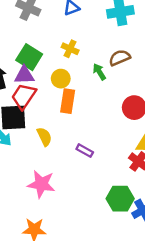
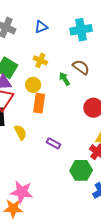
brown semicircle: (120, 58) -> (81, 67), turned 60
pink star: (41, 184) -> (22, 192), moved
green hexagon: (120, 199) -> (81, 170), moved

